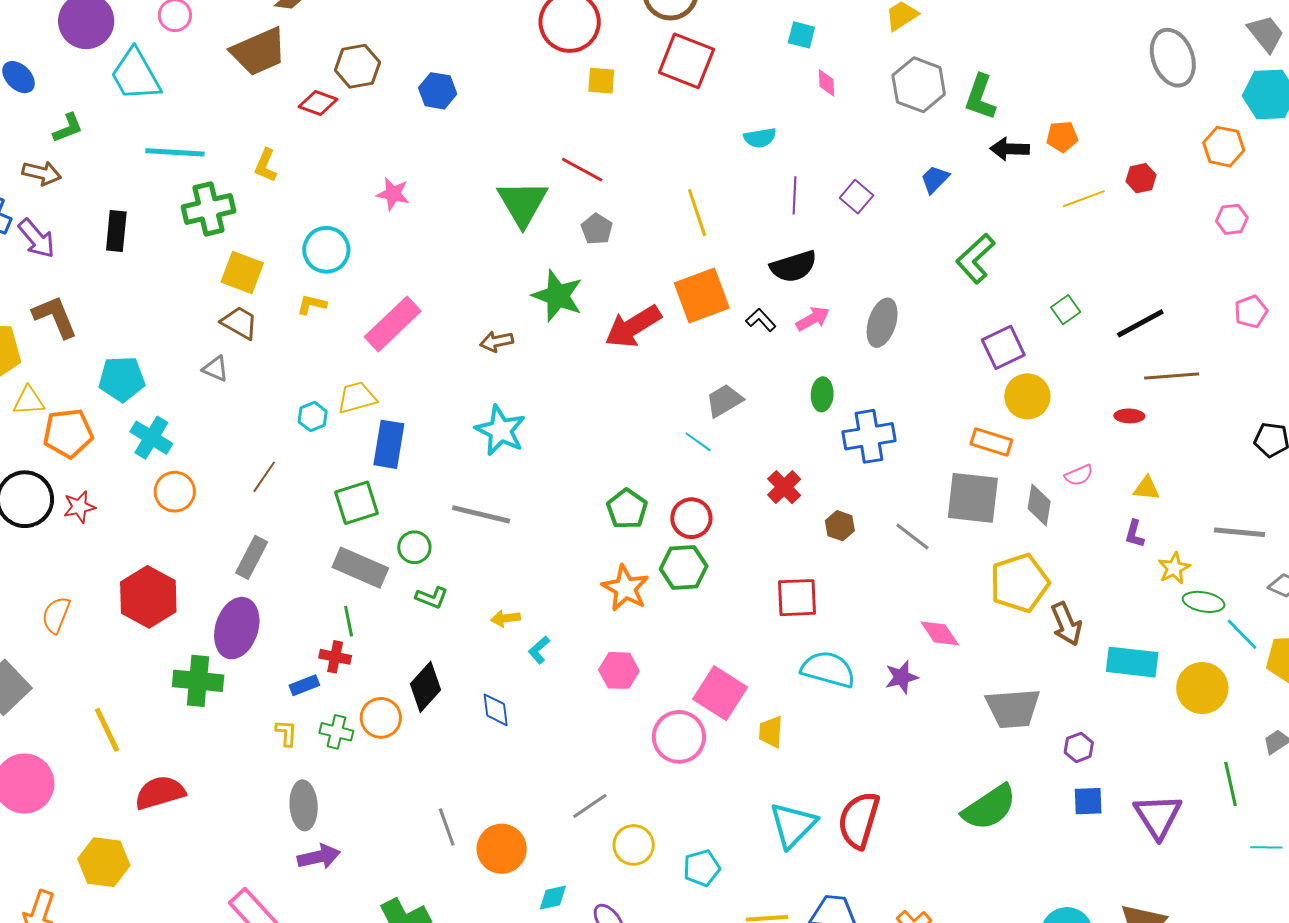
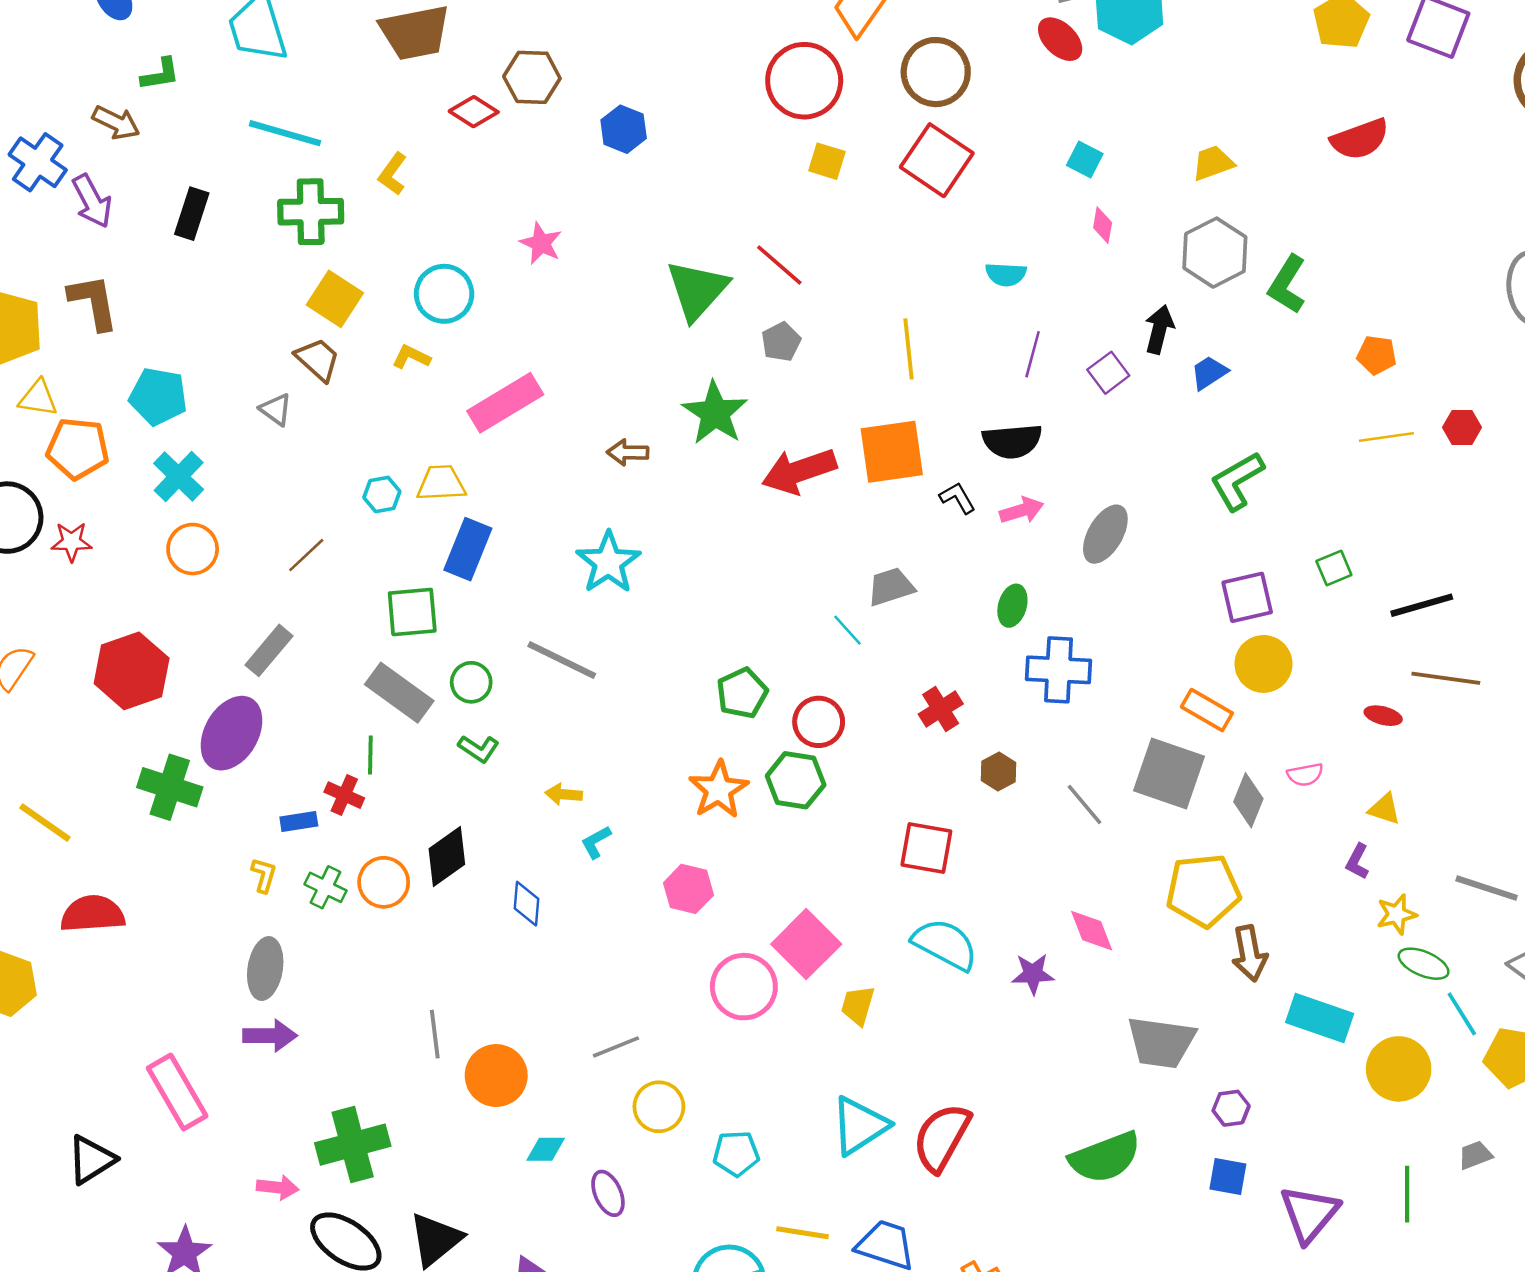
black arrow: (1010, 149) -> (1159, 329), moved, turned 90
yellow line: (107, 730) -> (45, 823), turned -42

